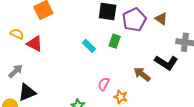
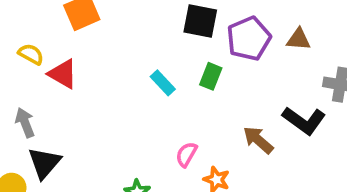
brown triangle: (161, 19) -> (299, 39), turned -32
gray arrow: (16, 71) -> (25, 123), turned -70
black triangle: (27, 92) -> (44, 163), turned -30

